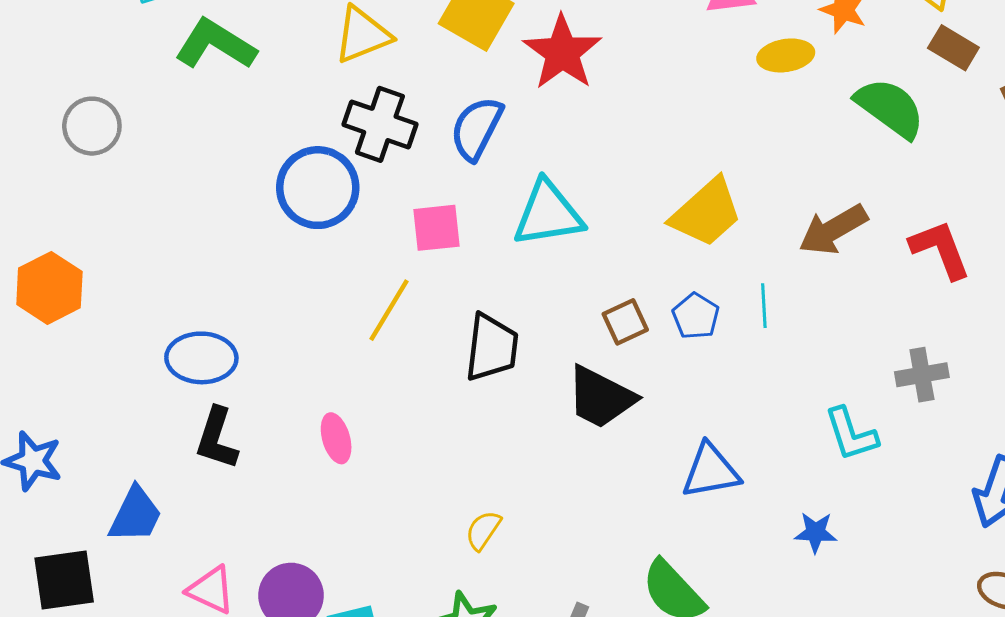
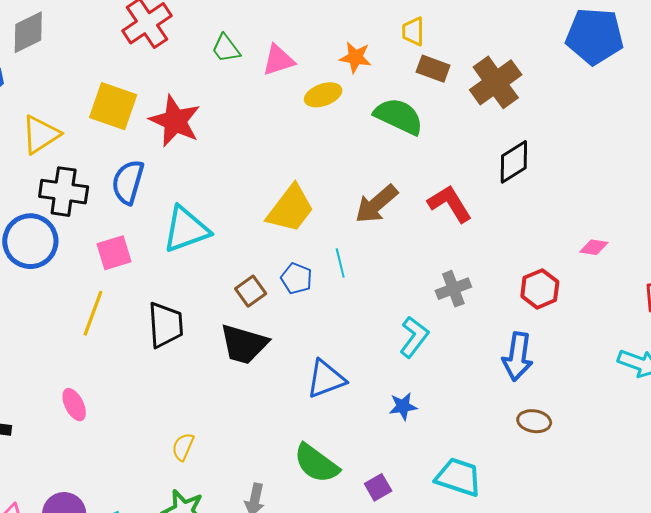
cyan L-shape: (851, 434) -> (414, 337), turned -114

